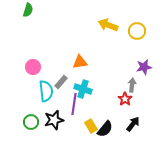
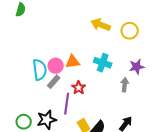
pink circle: (33, 67) -> (56, 66), moved
cyan cross: (83, 89) -> (103, 63), moved
cyan semicircle: (46, 91) -> (40, 70), moved
red star: (125, 99) -> (79, 88), moved

